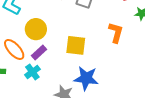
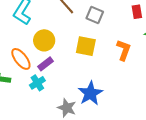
yellow square: (76, 45) -> (86, 46), moved
blue star: (86, 78) -> (90, 93), turned 30

